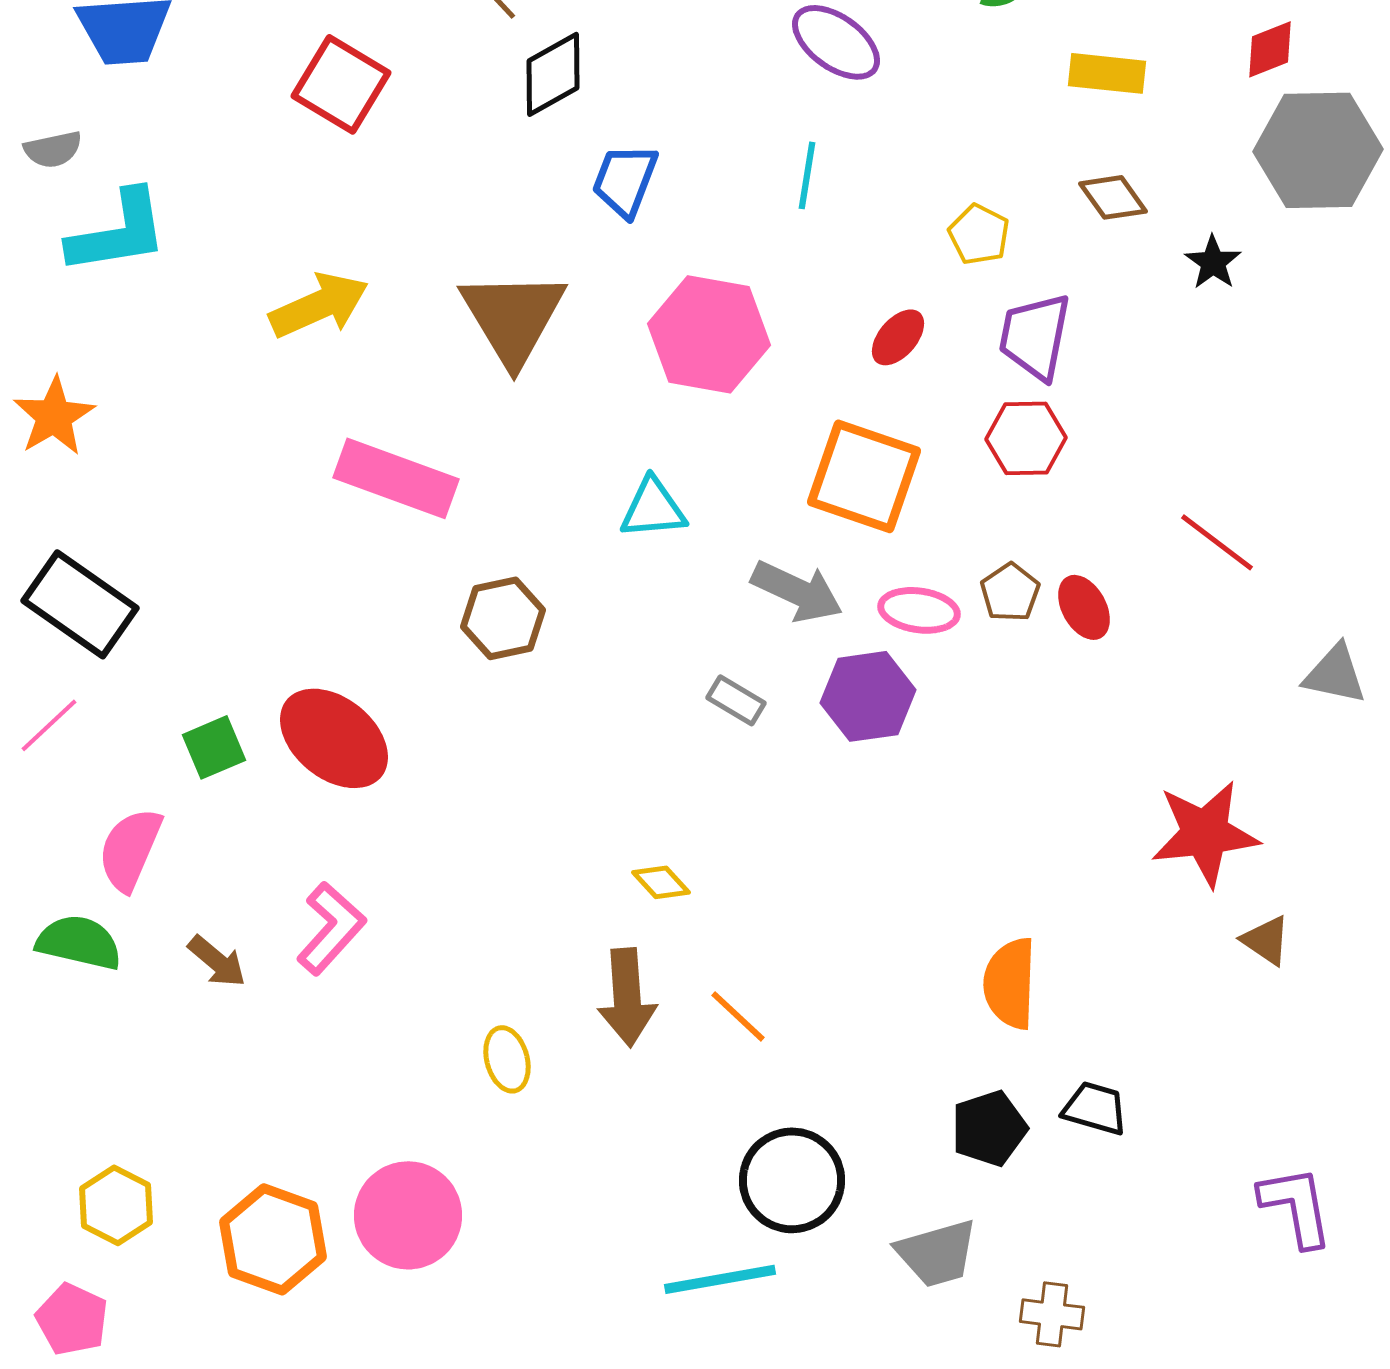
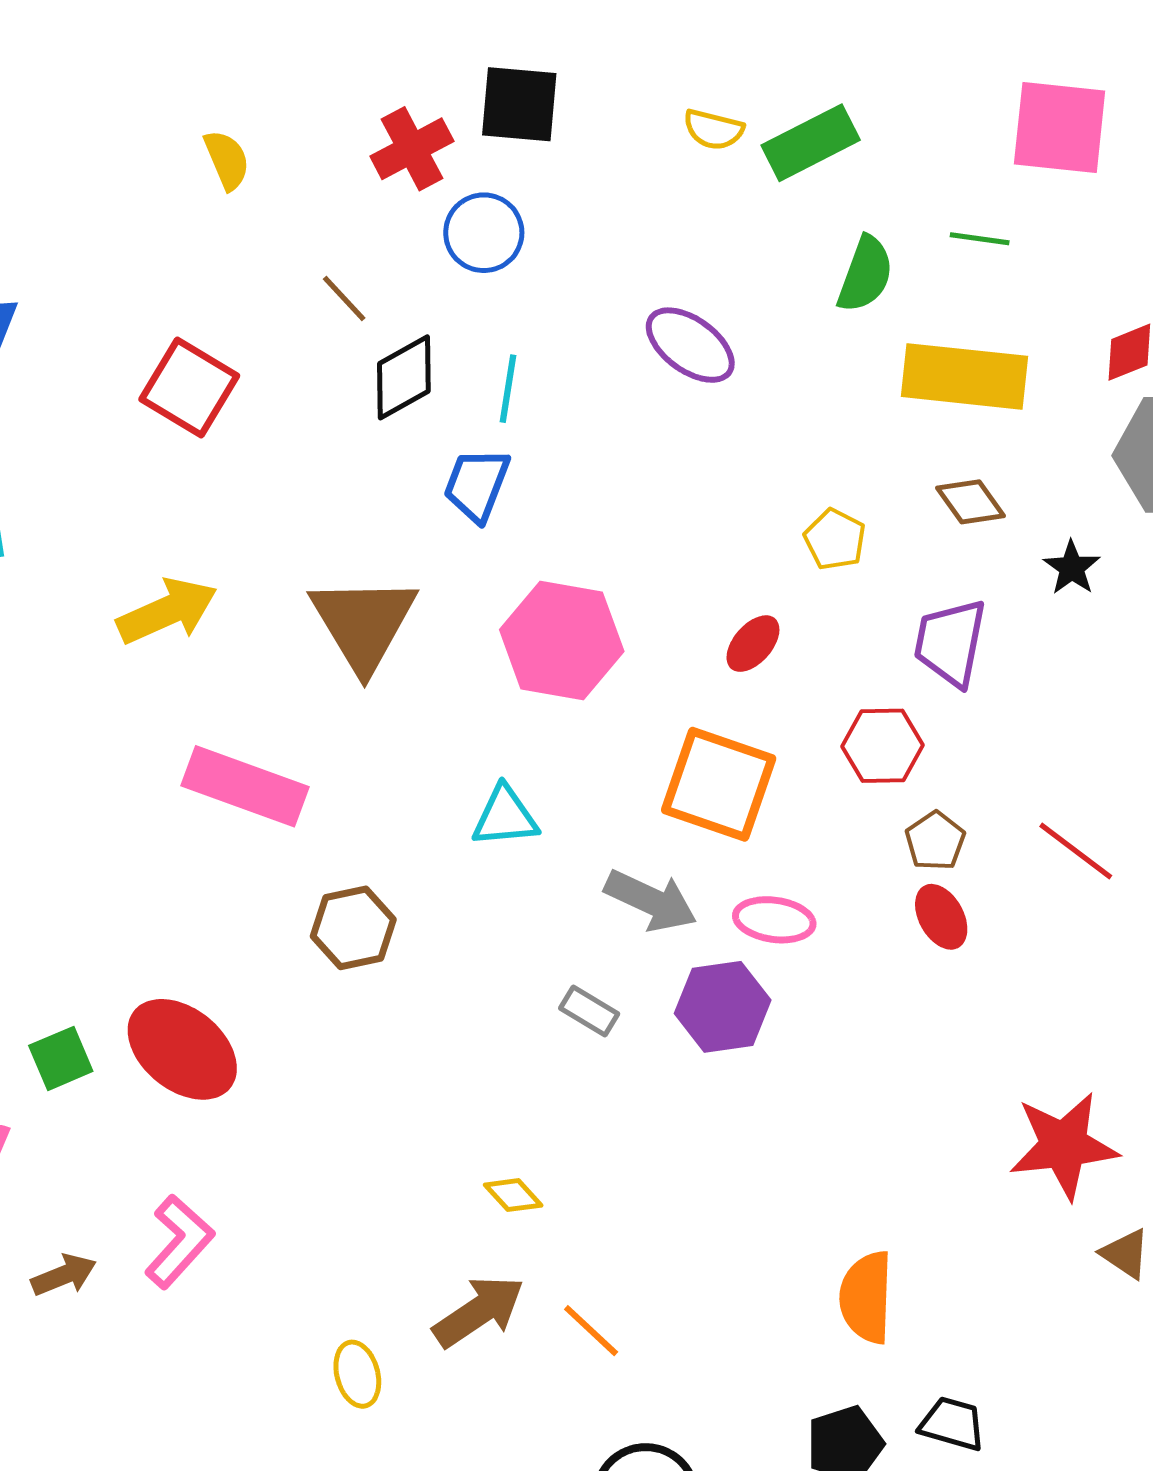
yellow rectangle: (1107, 73) -> (964, 376), size x1.6
cyan line: (807, 175) -> (508, 389), moved
purple trapezoid: (1035, 336) -> (950, 643), moved
brown pentagon: (1010, 592) -> (935, 841), moved
brown arrow: (217, 961) -> (64, 1275), turned -62
brown arrow: (627, 997) -> (479, 1311), turned -120

